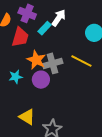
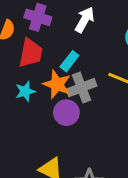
cyan rectangle: (45, 28) -> (69, 61), moved
cyan star: (16, 77) -> (25, 91), moved

